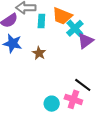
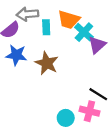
brown star: (39, 53) -> (47, 63), size x1.5

